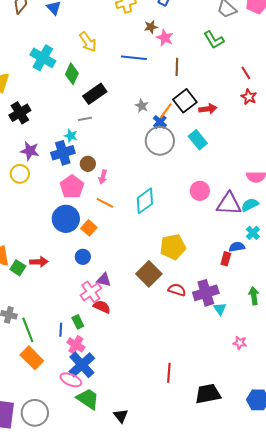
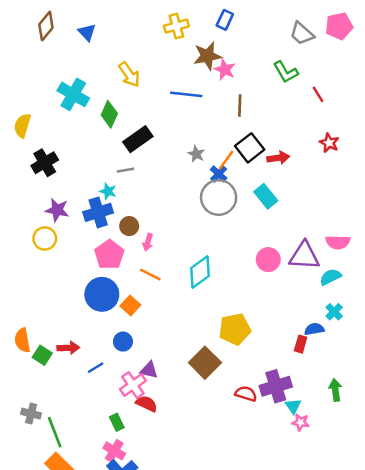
brown star: (151, 27) -> (207, 56), size x1.6
red line: (246, 73) -> (318, 94), moved
purple triangle: (229, 204) -> (304, 256), moved
red semicircle: (177, 290) -> (246, 394), moved
blue line: (61, 330) -> (96, 368), moved, turned 56
pink star: (240, 343) -> (301, 422), moved

